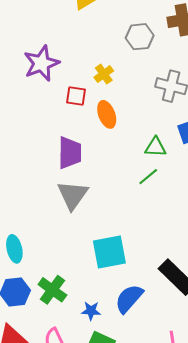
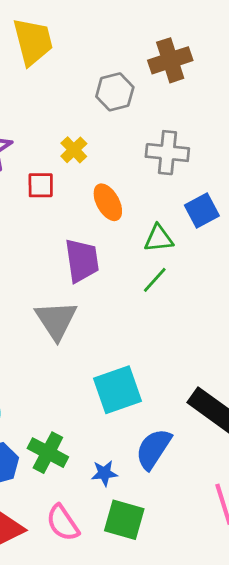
orange ellipse: (107, 114) -> (108, 202), moved
purple trapezoid: (70, 153) -> (82, 260), moved

